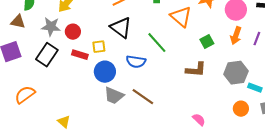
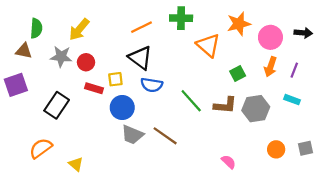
green line: (157, 43) -> (191, 101), moved
black rectangle: (47, 55) -> (57, 105), moved
blue semicircle: (136, 62) -> (152, 85), moved
gray hexagon: (236, 73) -> (256, 109), moved
cyan rectangle: (255, 88) -> (292, 100), moved
orange semicircle: (25, 95) -> (41, 148), moved

